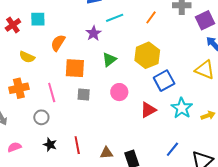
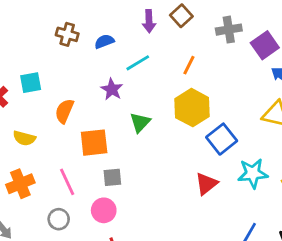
orange line: (151, 17) -> (189, 65), moved
pink circle: (119, 92) -> (104, 210), moved
cyan star: (182, 108) -> (253, 173), turned -30

